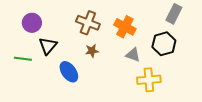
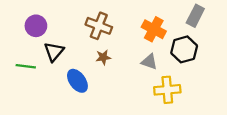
orange cross: (125, 27) -> (154, 29), moved

